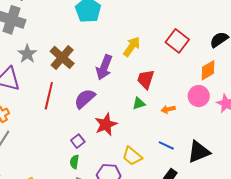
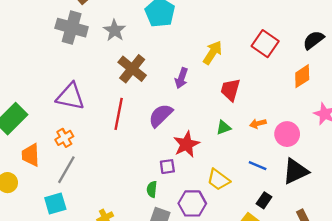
gray star: (27, 54) -> (115, 30), moved
purple arrow: (104, 67) -> (181, 78), size x0.7
pink circle: (199, 96) -> (287, 134), moved
green triangle: (139, 103) -> (223, 128), moved
purple square: (78, 141) -> (167, 167), moved, turned 32

